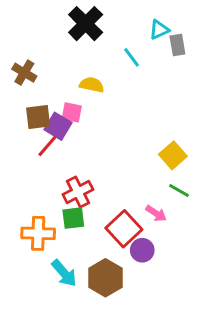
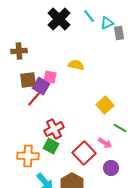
cyan line: (132, 57) -> (89, 16), moved
brown cross: (24, 73) -> (19, 51), turned -35
yellow semicircle: (92, 85) -> (76, 65), moved
yellow square: (173, 155) -> (105, 105), moved
green square: (73, 218) -> (51, 146), turned 35
purple circle: (142, 250) -> (111, 168), moved

